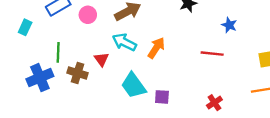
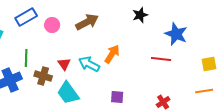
blue star: (229, 25) -> (176, 34), size x1.6
cyan arrow: (124, 42) -> (89, 64), moved
cyan trapezoid: (133, 85) -> (68, 93), moved

